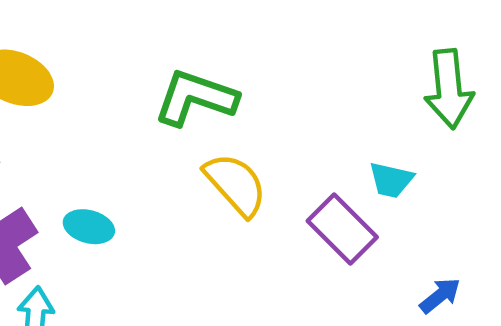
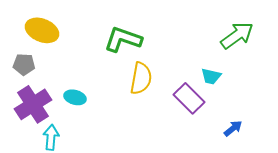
green arrow: (449, 89) -> (237, 35), turned -120
yellow semicircle: (236, 184) -> (141, 78), turned 52

